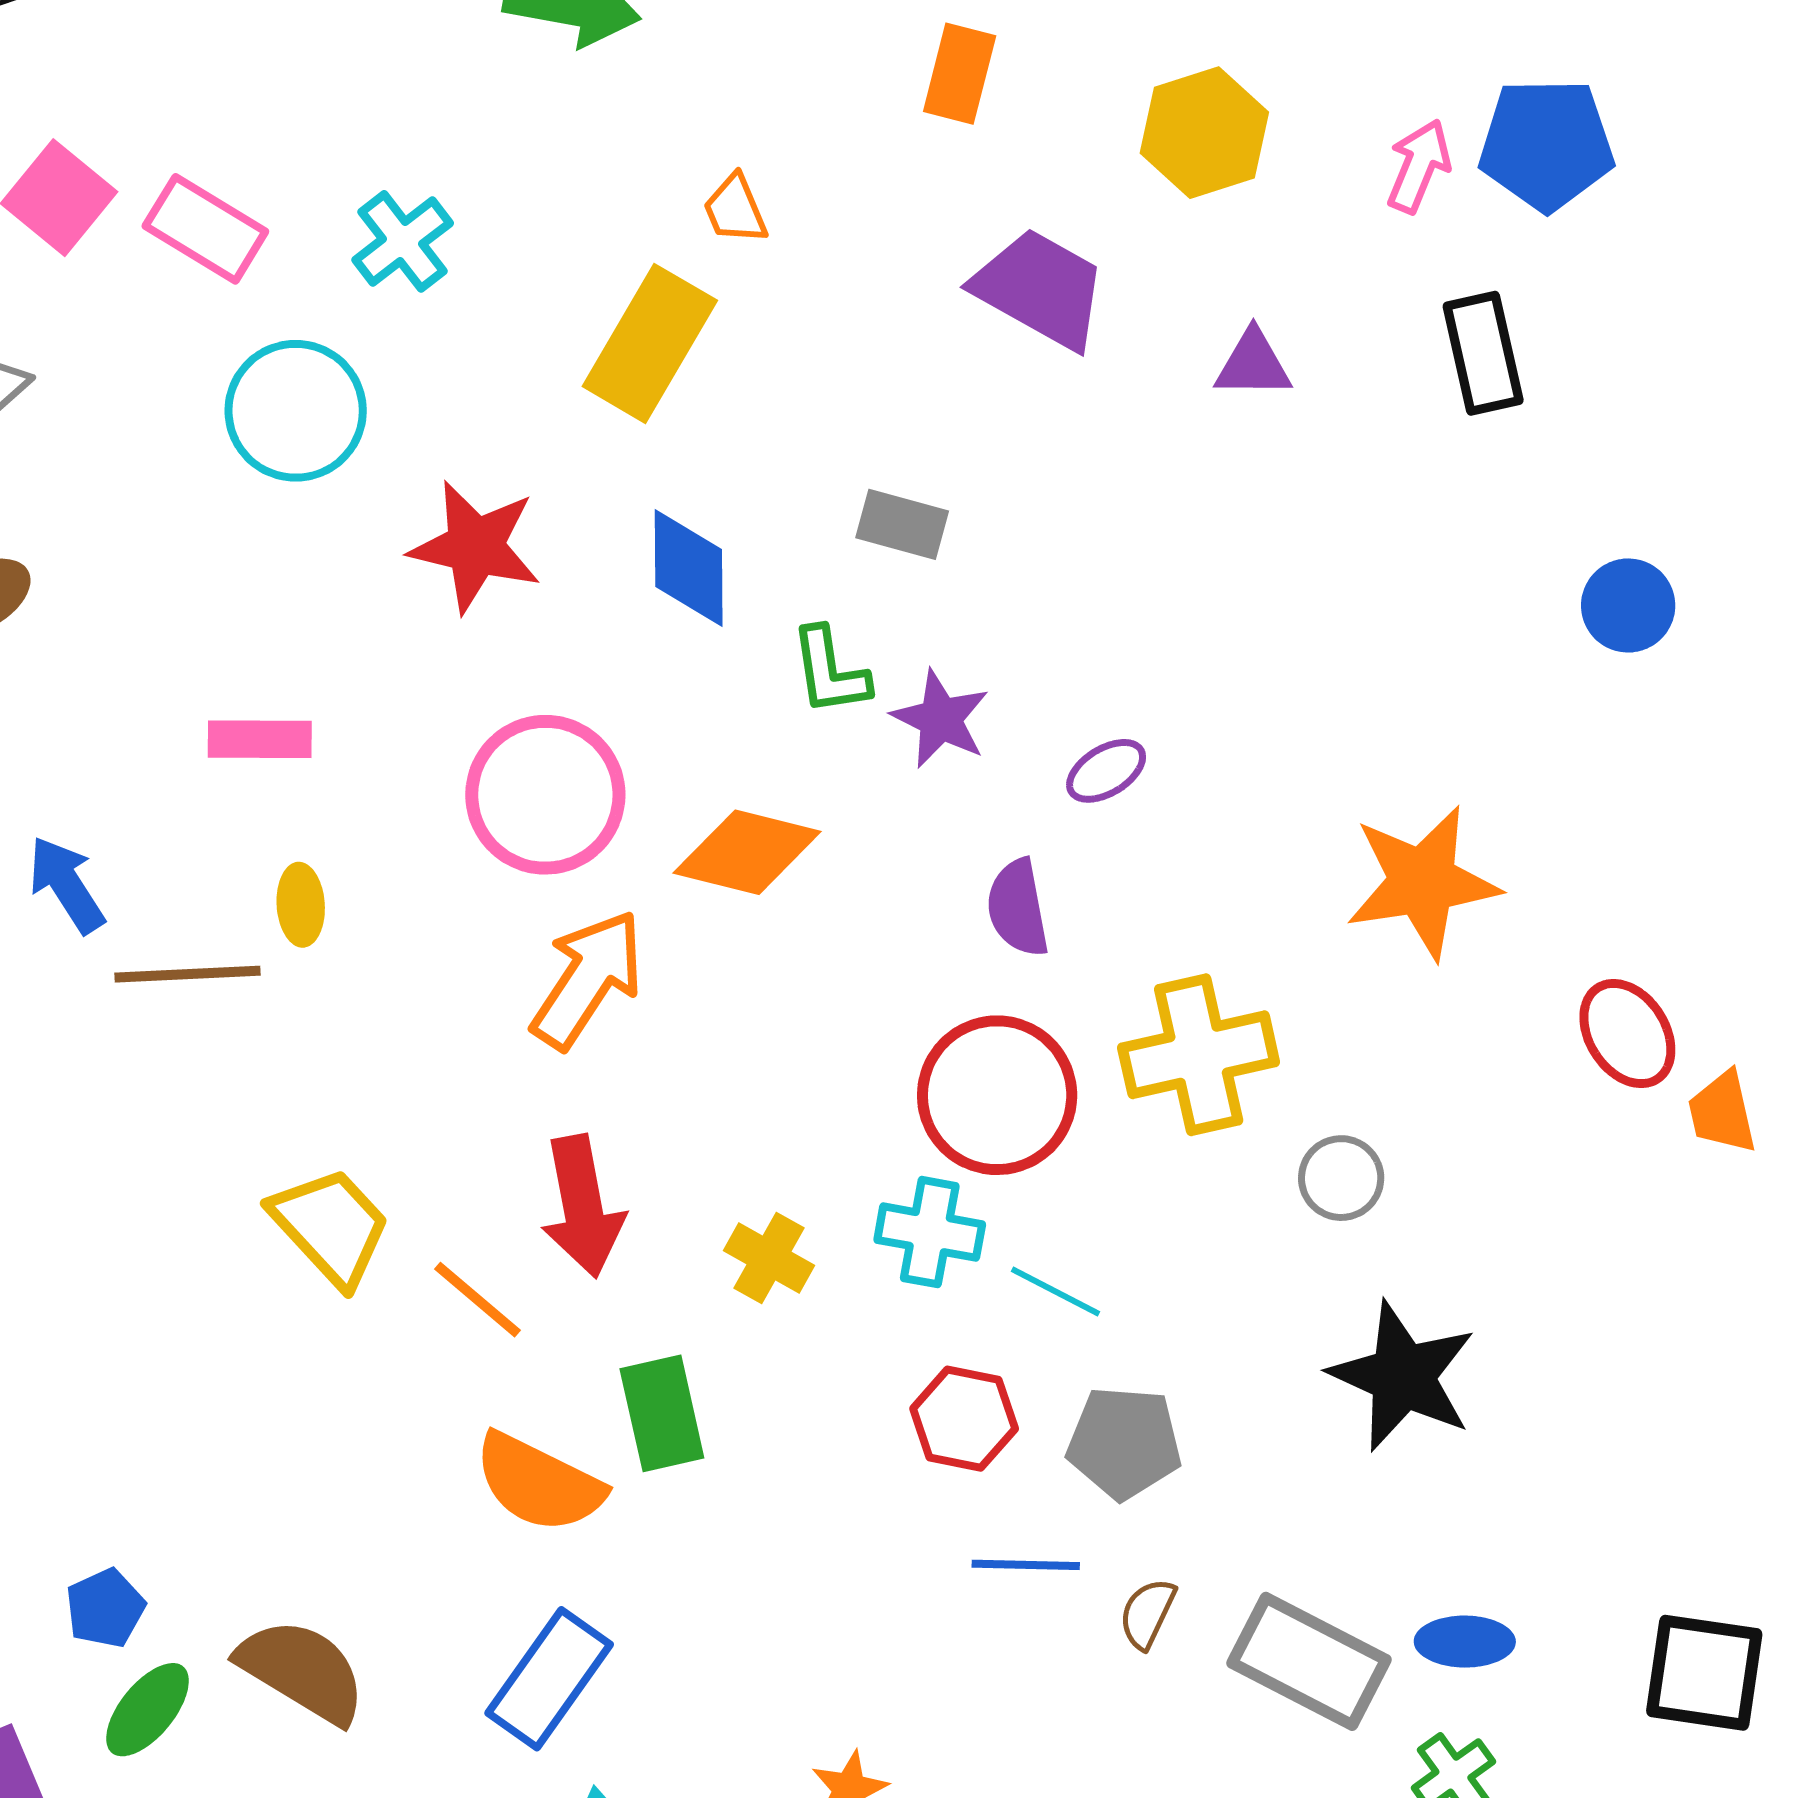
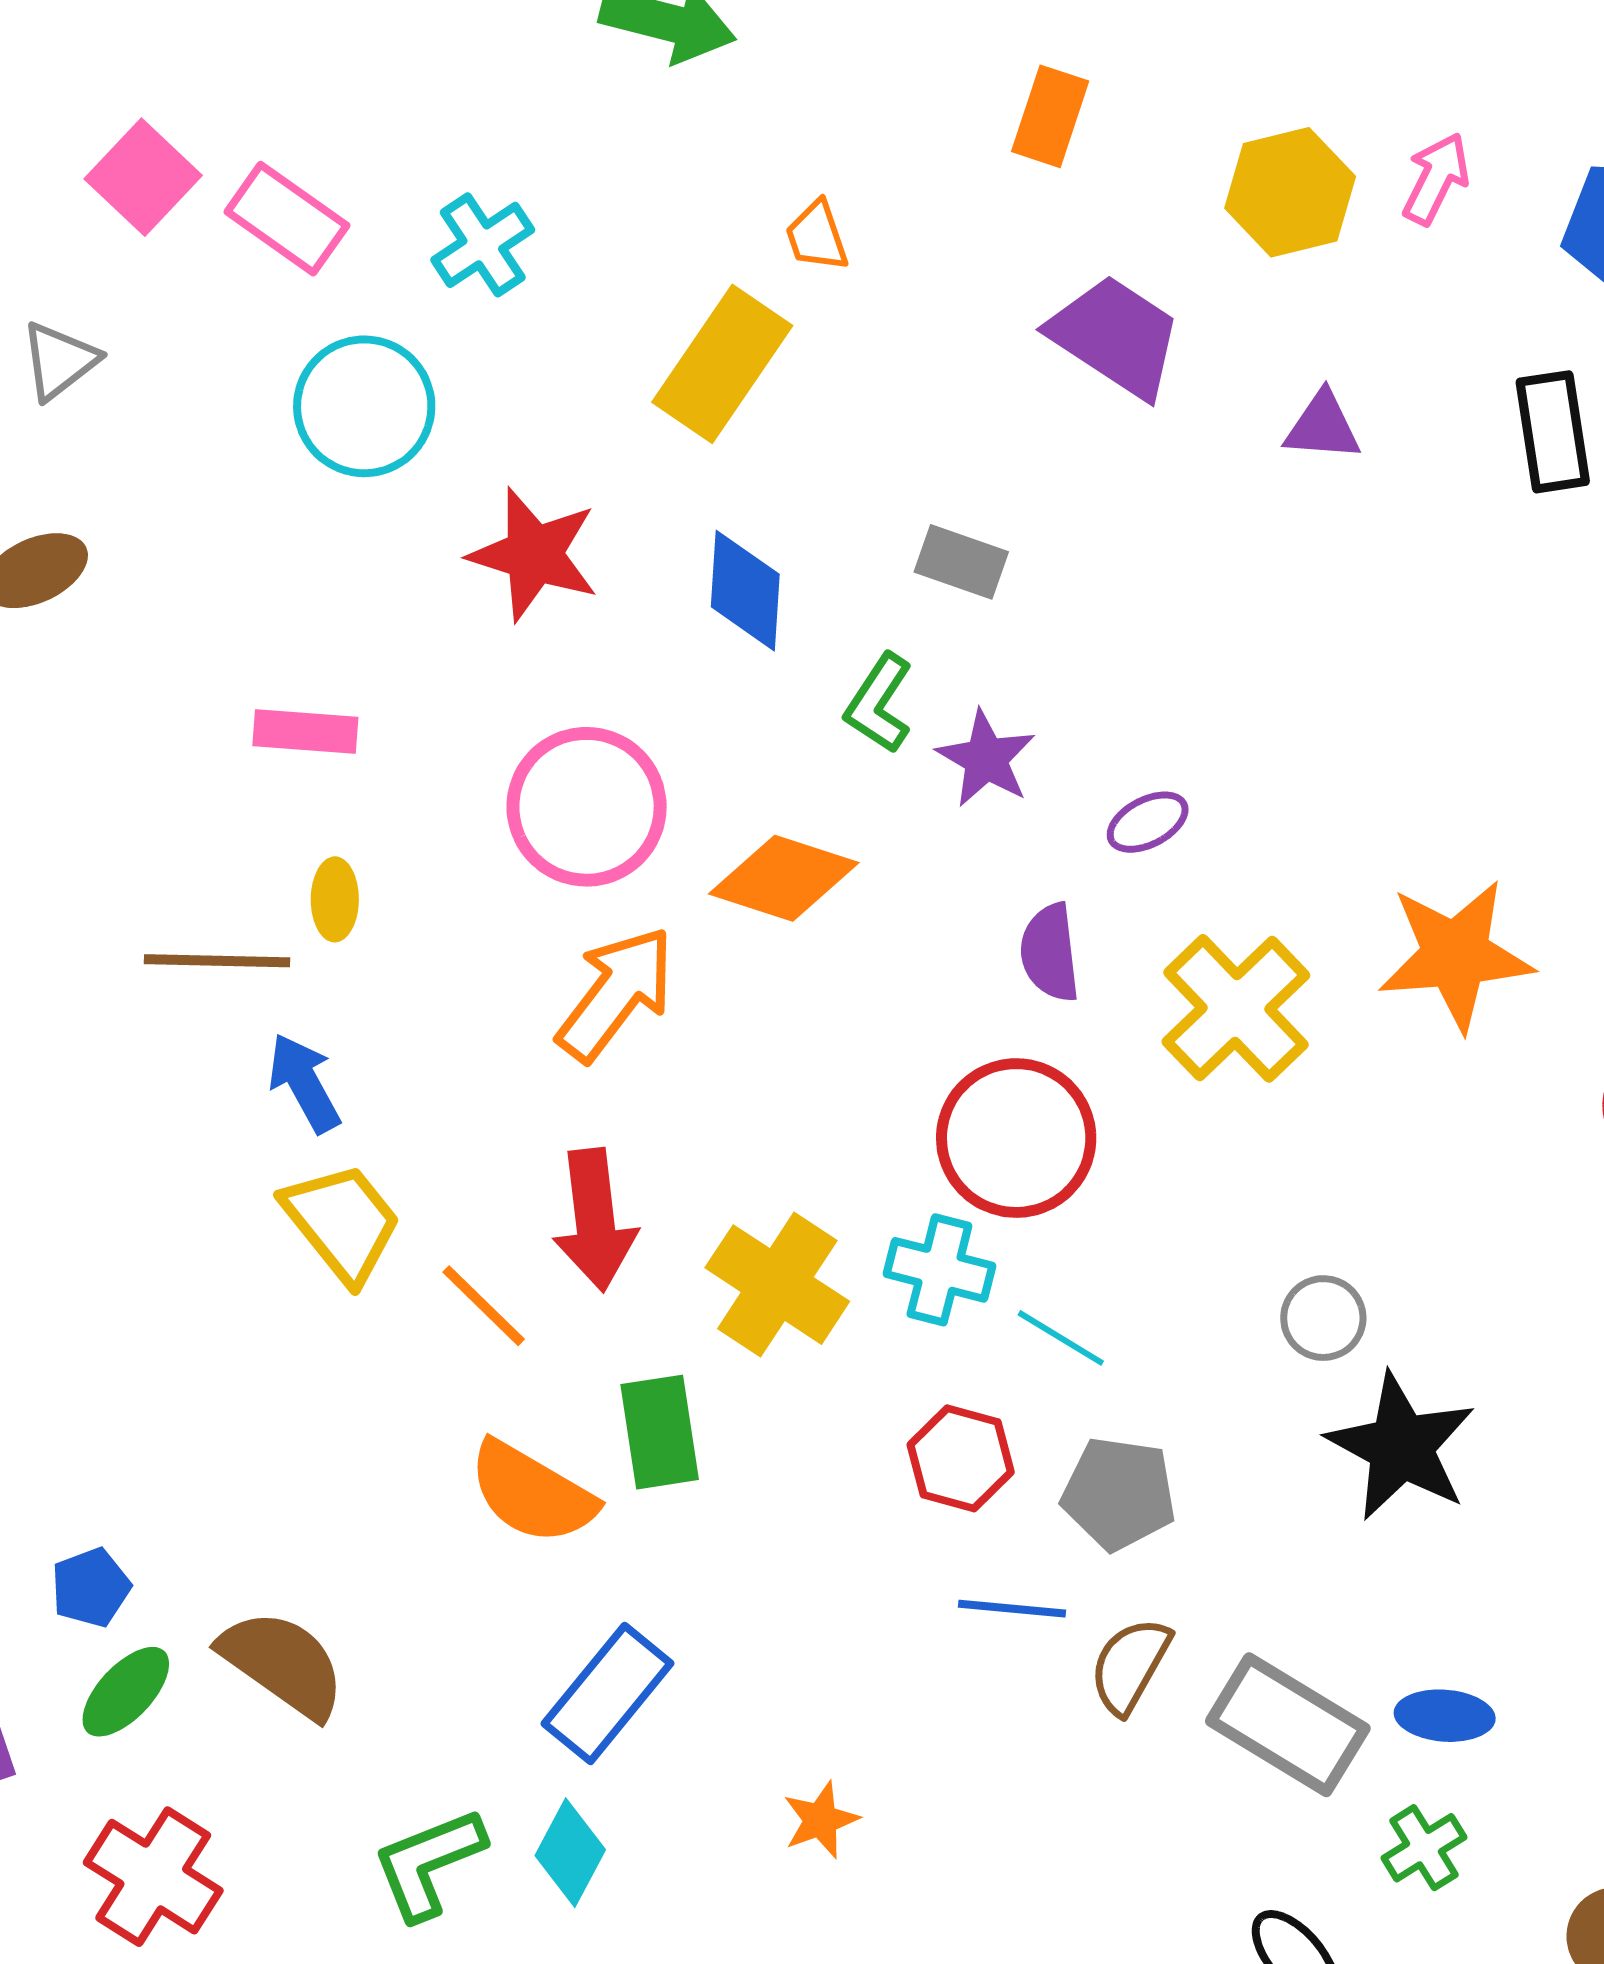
pink arrow: (1419, 166) -> (1436, 179), moved
green L-shape: (830, 671) -> (879, 703), turned 38
blue arrow: (66, 885) -> (304, 1083), moved
yellow cross: (1199, 1055) -> (1236, 1008), moved, turned -35
gray circle: (1341, 1178) -> (1323, 1318), moved
yellow cross: (769, 1258) -> (777, 1285), size x1.6
brown semicircle: (1147, 1613) -> (1130, 1665), size x1.4
blue rectangle: (549, 1679) -> (608, 1693), moved

